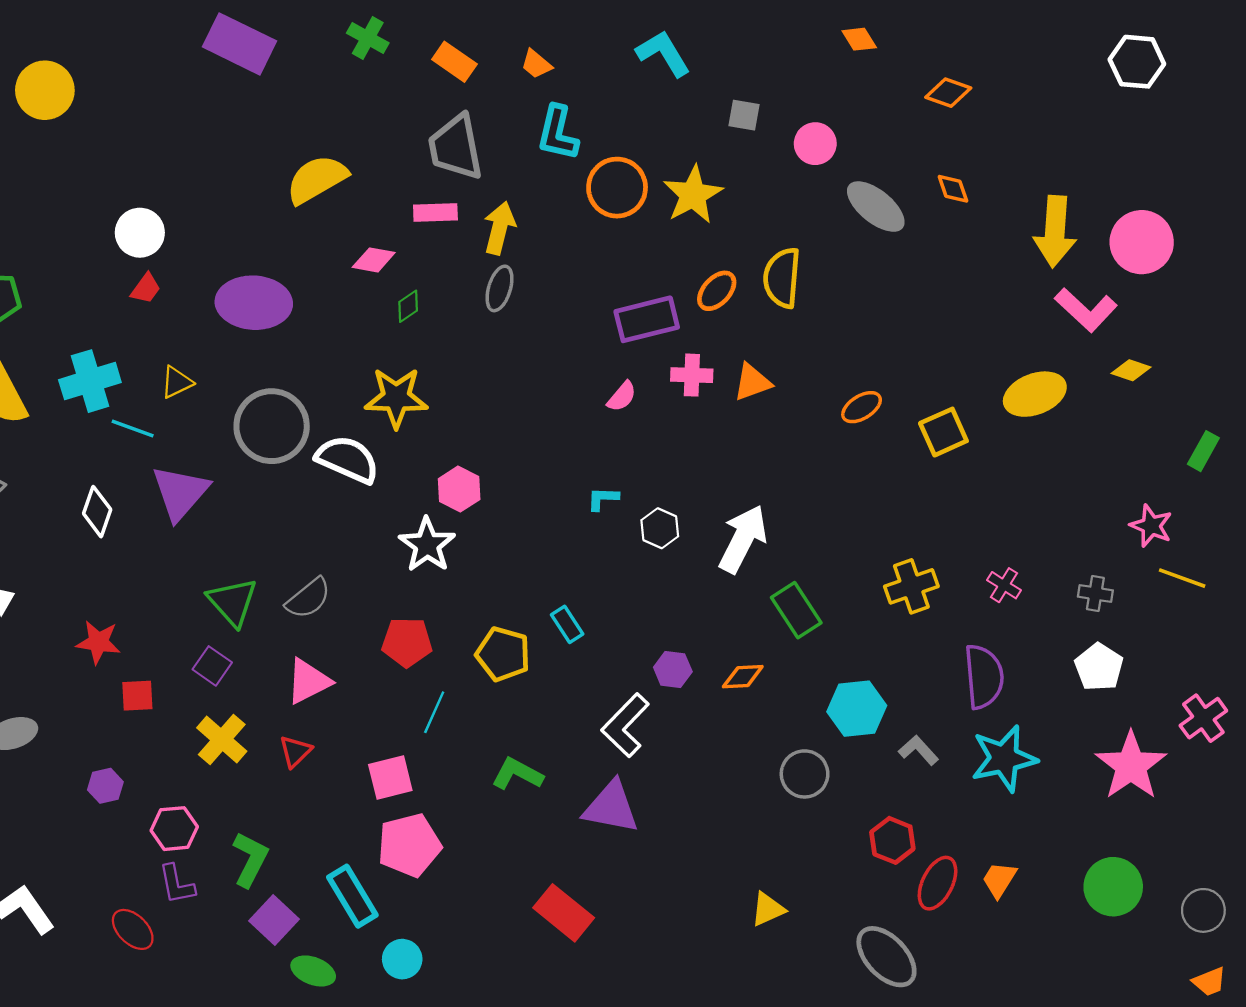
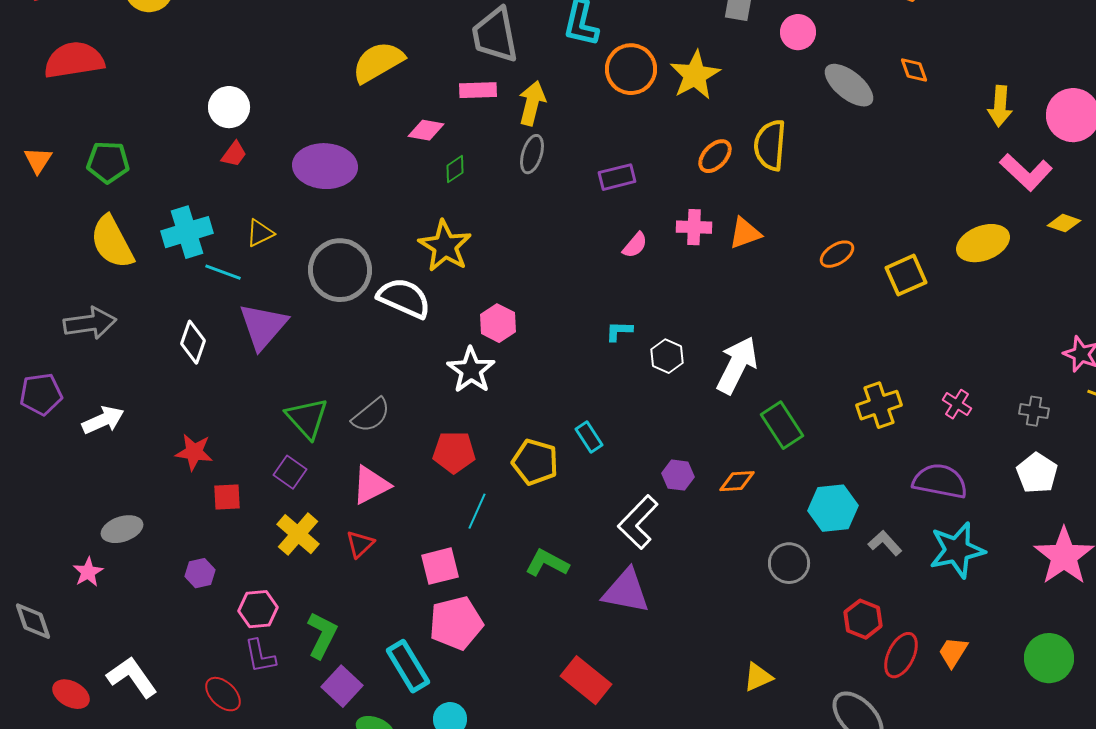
yellow arrow: (1055, 231) -> (1000, 106), size x0.7
purple rectangle: (647, 319) -> (617, 177), moved, size x0.7
yellow star: (396, 398) -> (445, 246), turned 30
purple semicircle: (984, 677) -> (940, 481), turned -74

